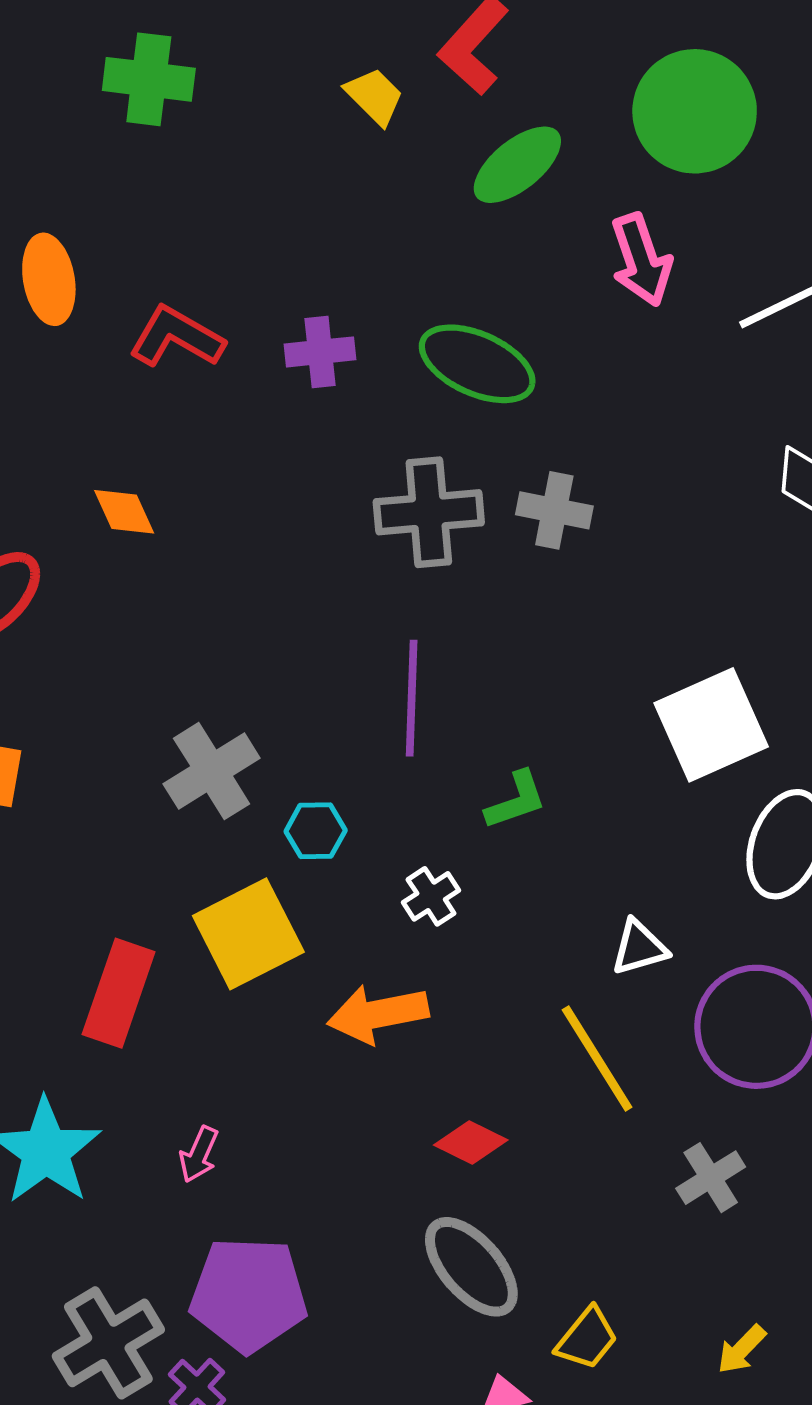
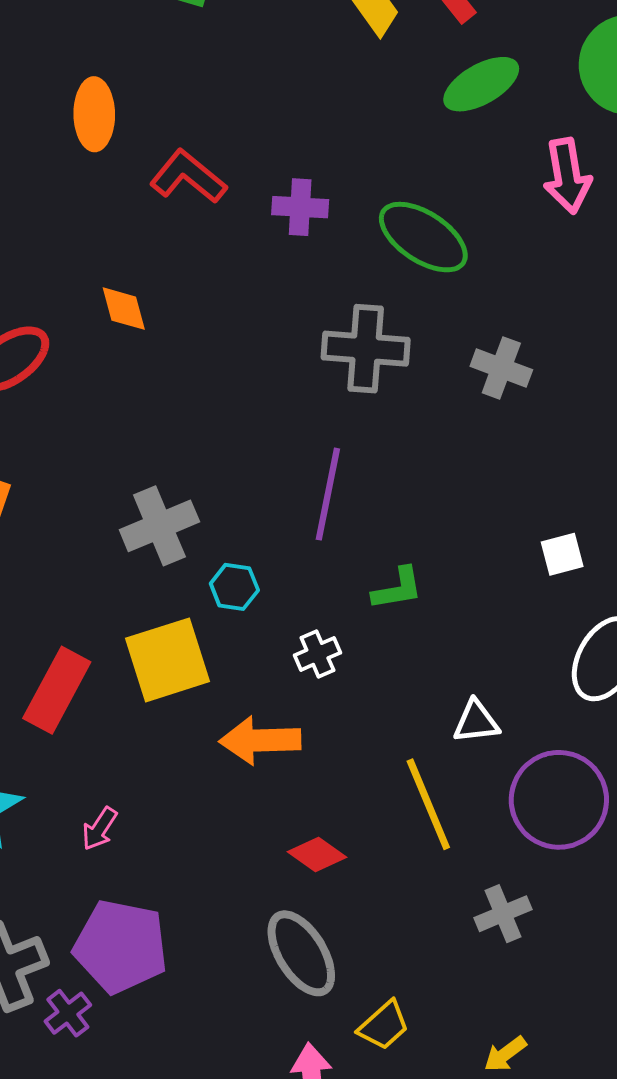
gray cross: (554, 510) -> (501, 368), moved
white square: (711, 725) -> (562, 554), size x0.5

